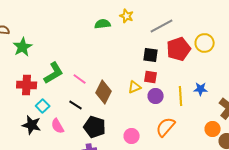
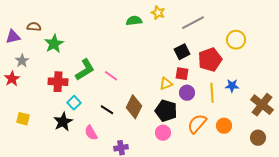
red pentagon: (179, 49) -> (210, 60), moved
black square: (151, 55) -> (182, 52), turned -35
brown diamond: (104, 92) -> (134, 107), moved
black line: (76, 105) -> (107, 110), moved
black star: (32, 125) -> (63, 122), turned 30
pink semicircle: (58, 126) -> (91, 133), moved
black pentagon: (95, 127) -> (166, 111), moved
orange circle: (213, 129) -> (224, 126), moved

